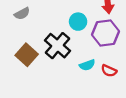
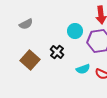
black cross: (57, 46) -> (57, 52), size x0.6

